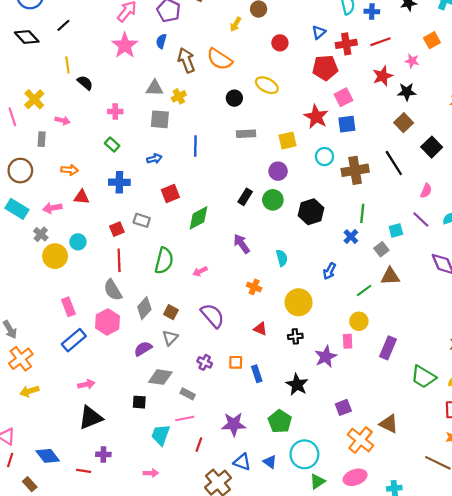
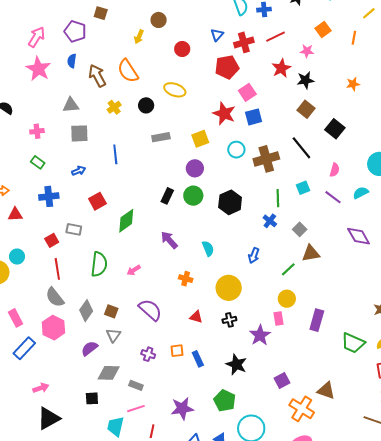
orange semicircle: (220, 59) -> (128, 71), turned 30
yellow cross: (179, 96) -> (114, 107), moved
cyan square: (396, 230) -> (303, 188), moved

